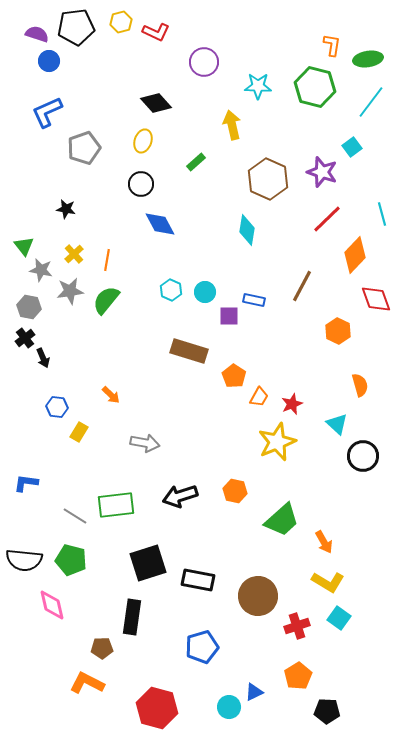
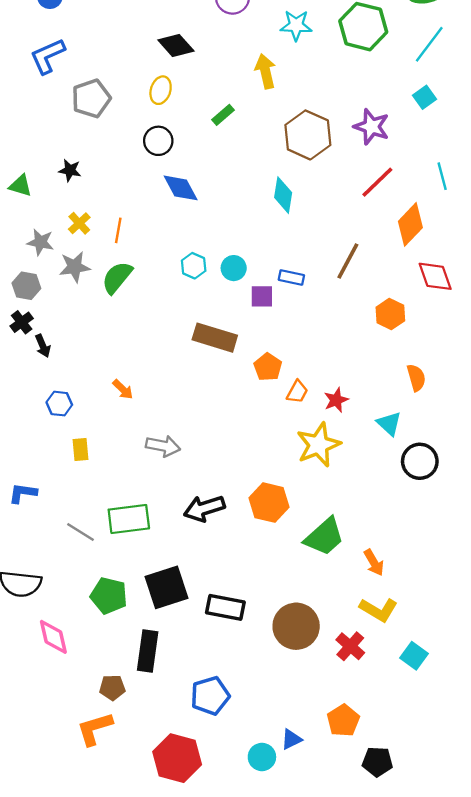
cyan square: (352, 147) -> (425, 97), moved
green triangle: (24, 246) -> (20, 186), moved, turned -35
yellow rectangle: (79, 432) -> (80, 449), moved, turned -36
orange hexagon: (235, 491) -> (269, 503), size x1.4
green pentagon: (71, 560) -> (109, 596), moved
cyan square: (339, 618) -> (414, 656), moved
red cross: (297, 626) -> (350, 646), moved, turned -30
blue pentagon: (202, 647) -> (210, 696), moved
orange L-shape: (87, 683) -> (95, 729), turned -44

